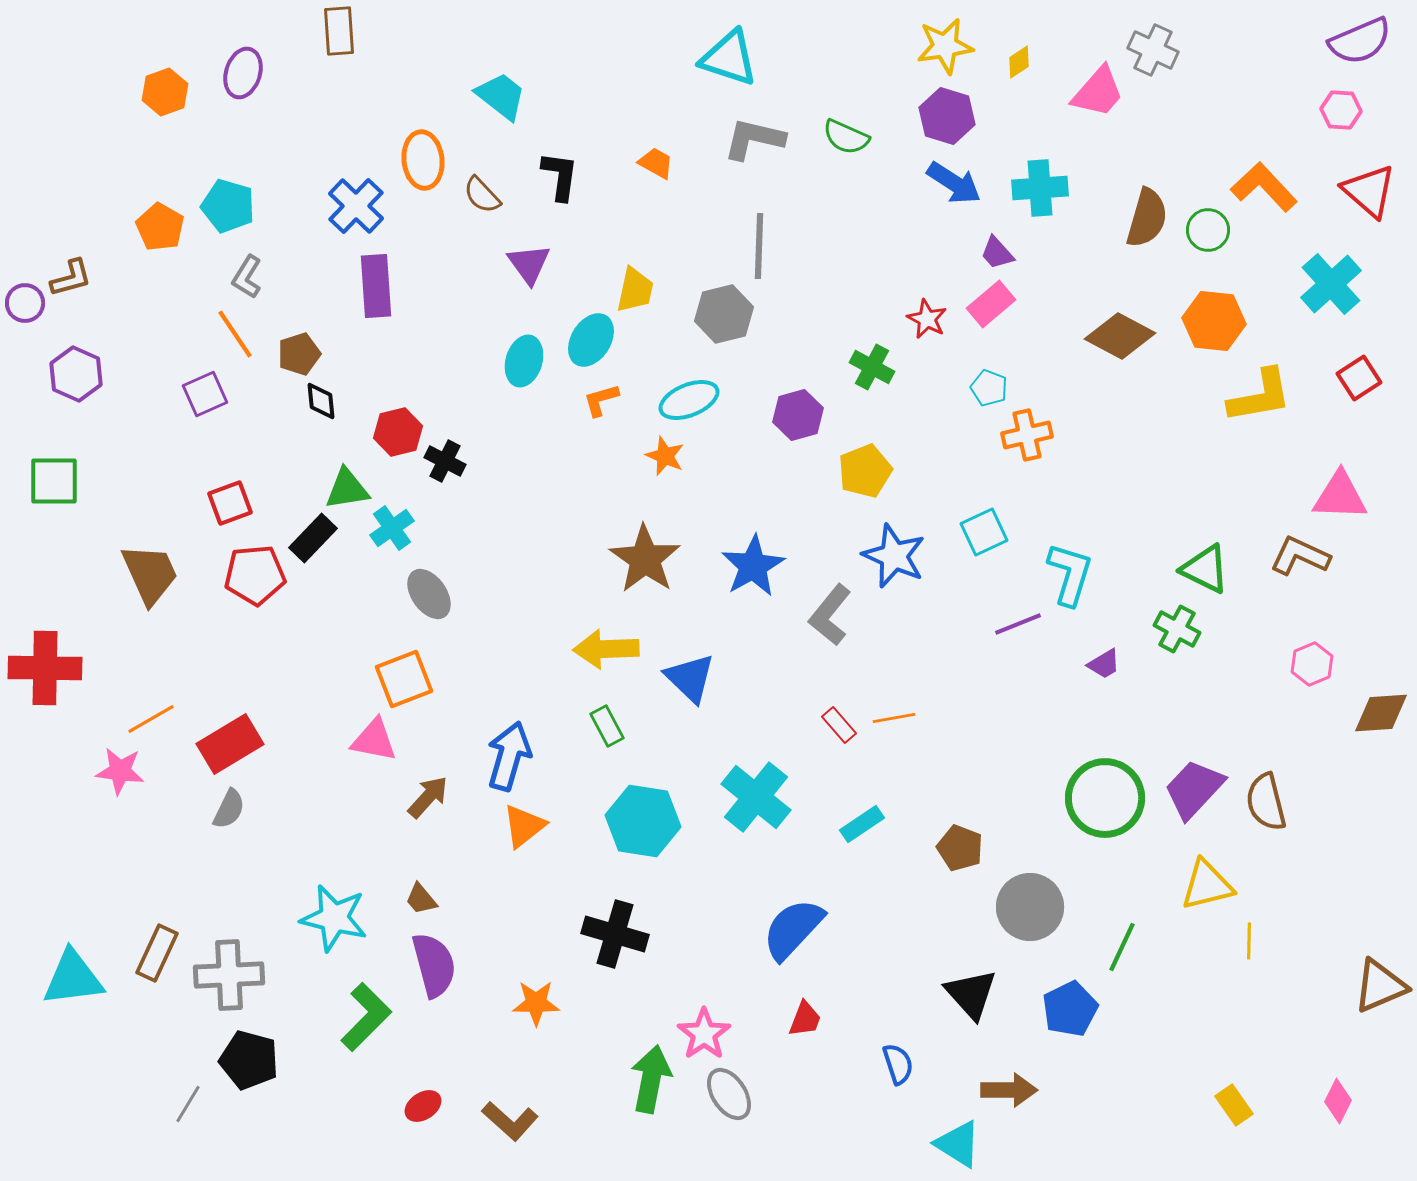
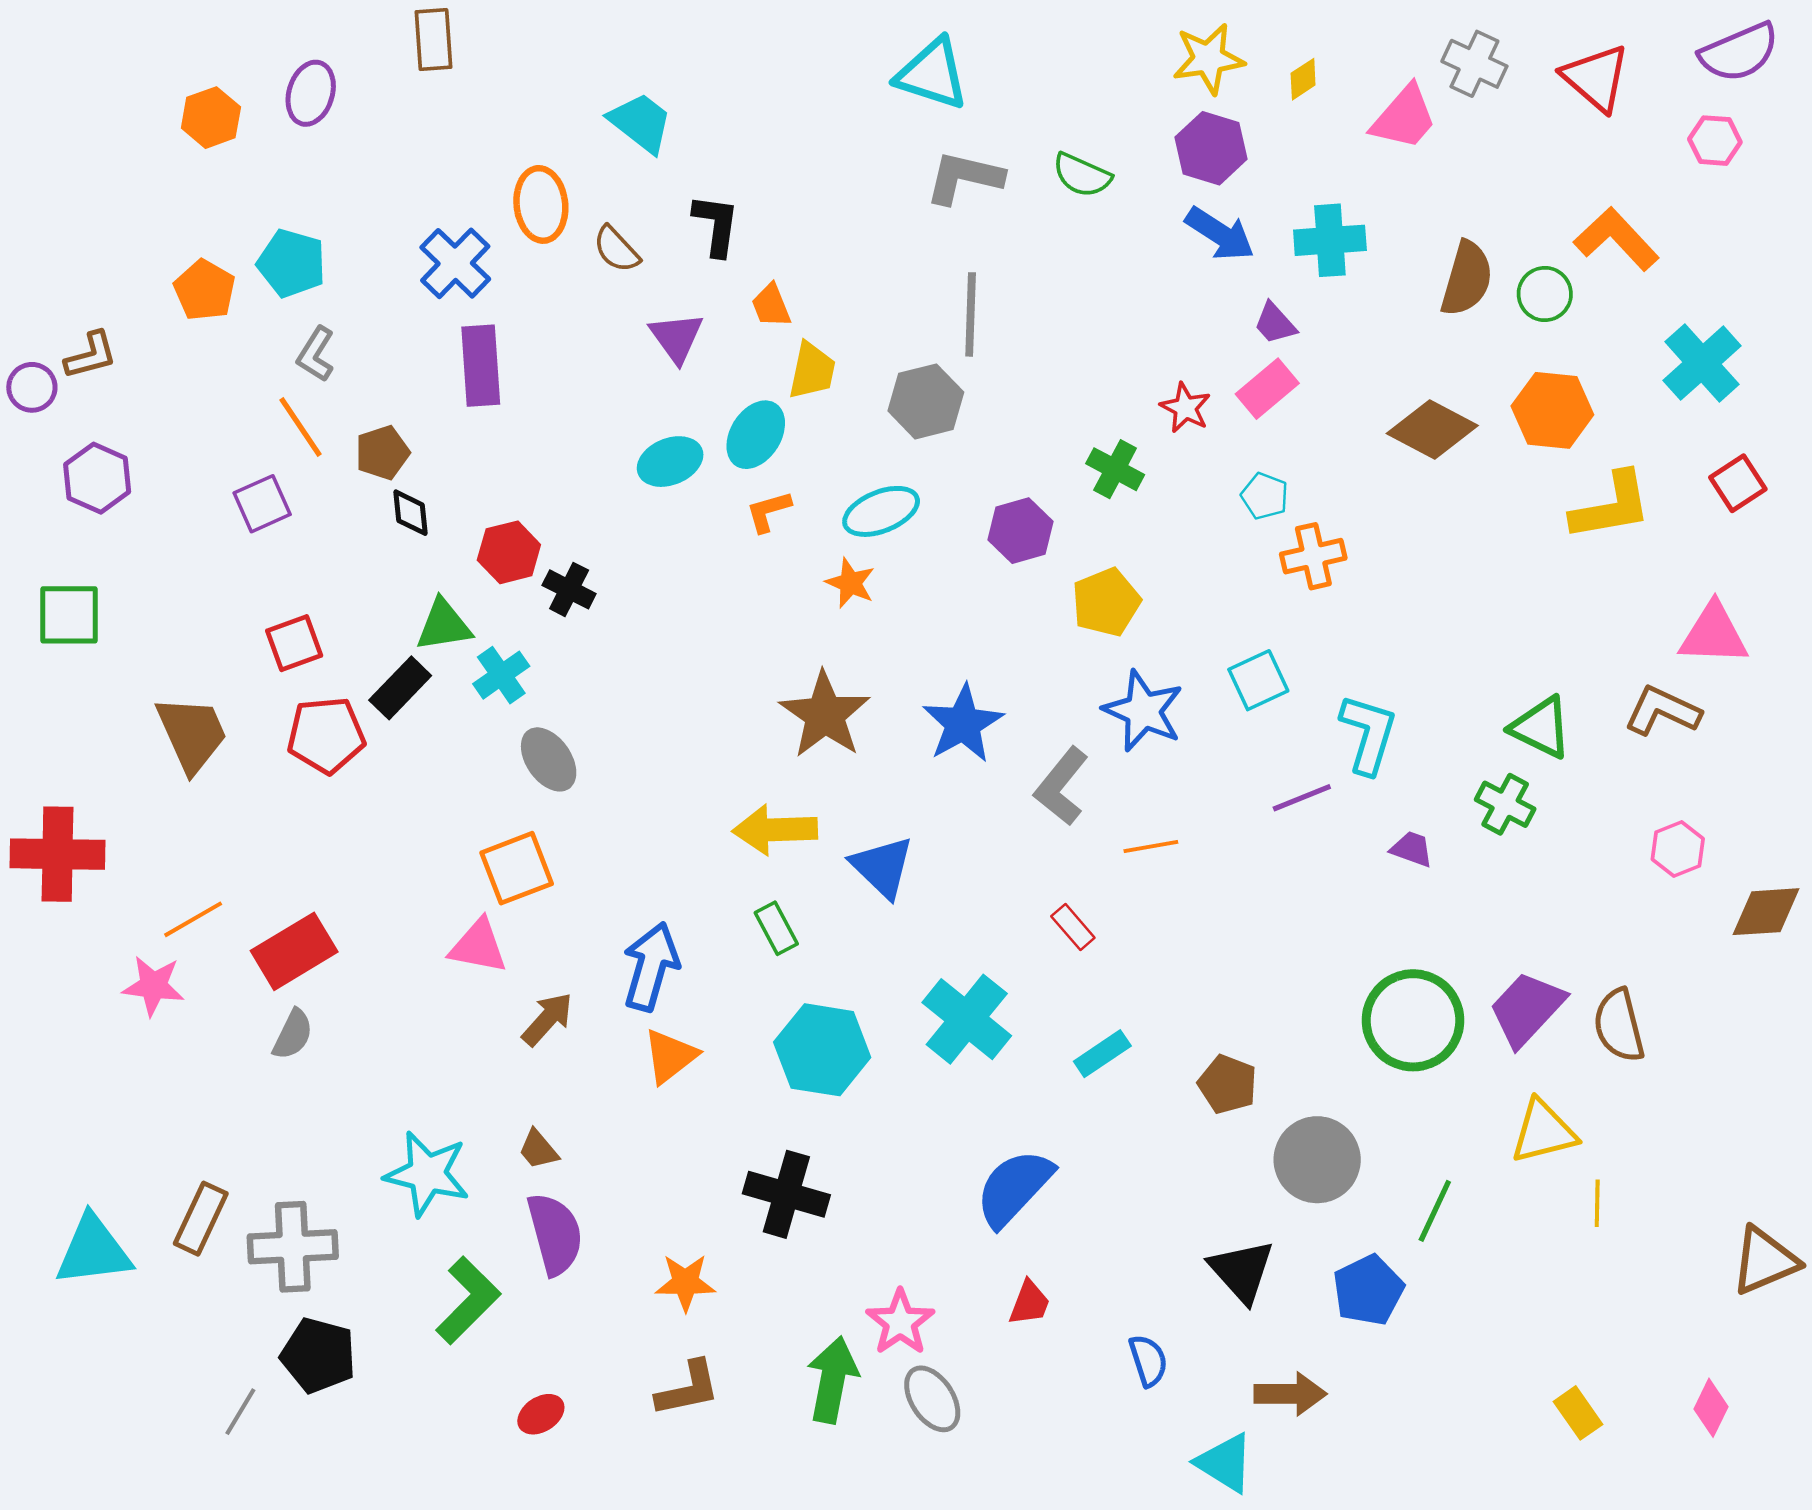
orange trapezoid: (656, 163) -> (771, 306), moved, turned -141
red triangle: (1369, 191) -> (1596, 78), moved
cyan ellipse: (524, 361) -> (670, 462), turned 51
purple trapezoid: (1104, 664) -> (1412, 849), turned -129
orange line: (894, 718) -> (1151, 846), moved
brown L-shape: (510, 1121) -> (688, 1389), moved, turned -54

